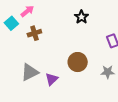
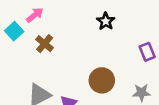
brown cross: (34, 33) -> (45, 44), turned -32

